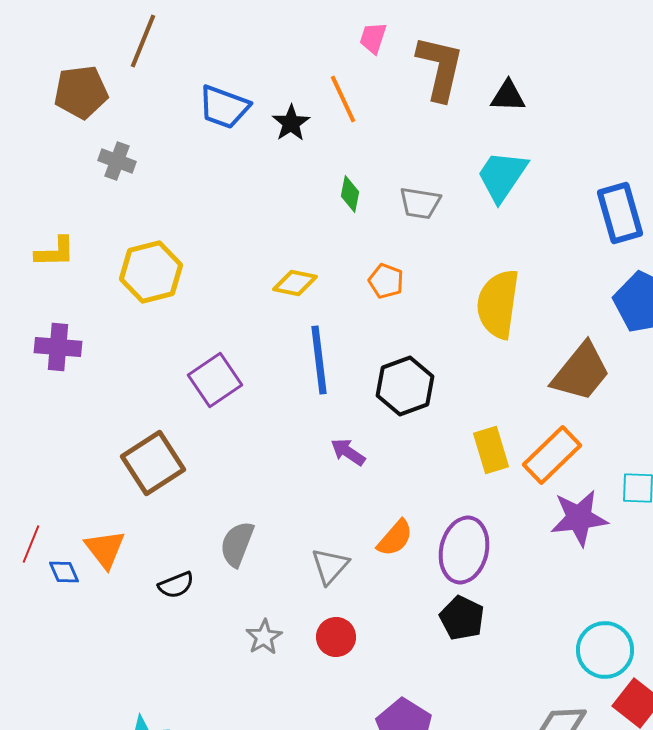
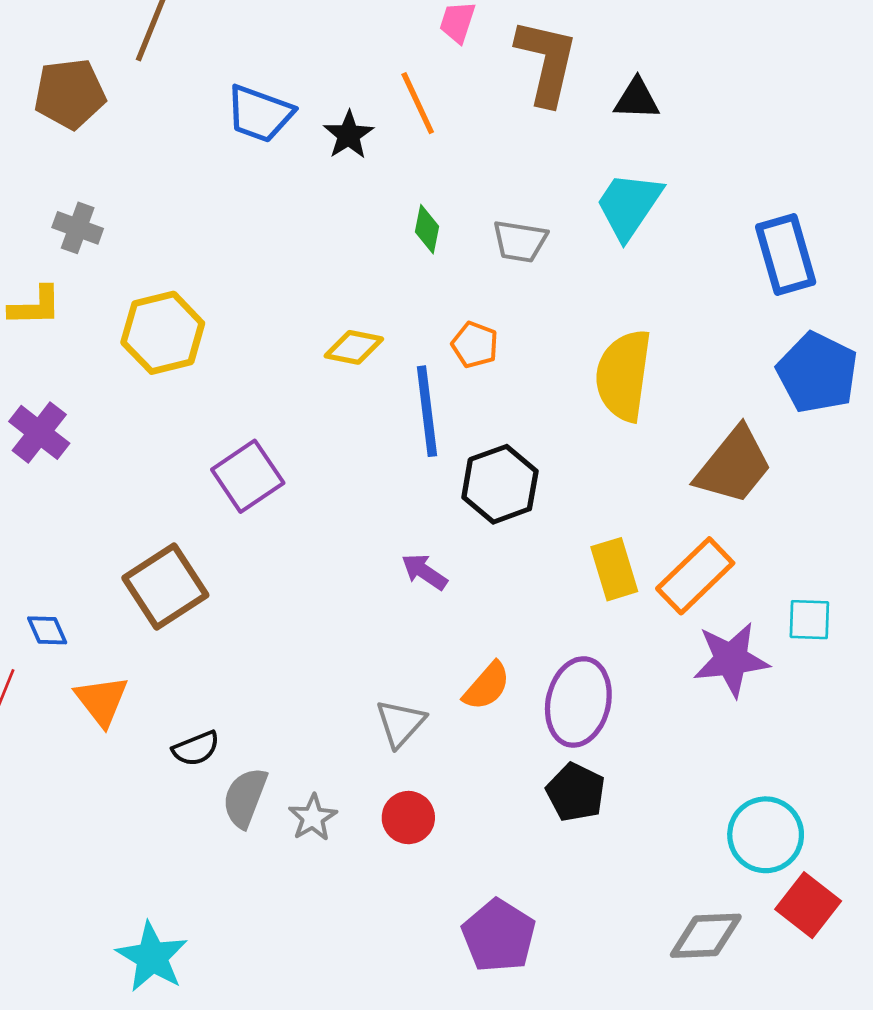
gray cross: (117, 161) -> (78, 228), moved
purple cross: (58, 347) -> (39, 432), turned 33
blue line: (319, 360) -> (427, 411), moved
gray semicircle: (237, 544) -> (245, 798), moved
blue diamond: (64, 572) -> (47, 630), moved

